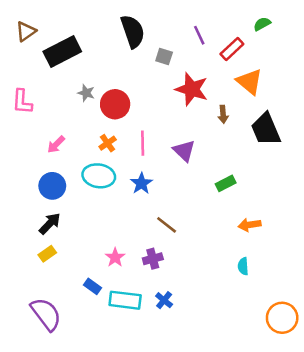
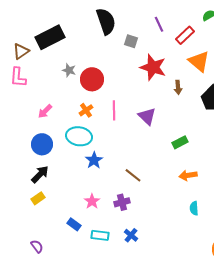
brown triangle: (26, 31) -> (21, 51), moved
blue star: (141, 183) -> (94, 160), moved
orange arrow: (249, 225) -> (188, 175), moved
cyan rectangle: (125, 300) -> (100, 235), size x0.7
purple semicircle: (46, 314) -> (37, 246), size x0.5

